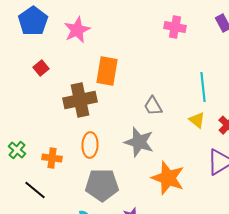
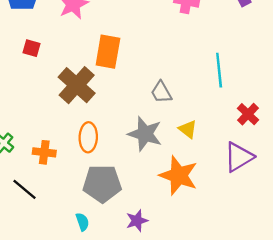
red square: (41, 68) -> (32, 48), turned -35
brown cross: (80, 100) -> (77, 85), turned -36
yellow triangle: (197, 120) -> (188, 129), moved

